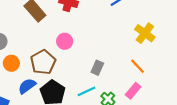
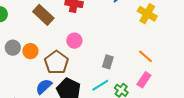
yellow cross: (145, 33) -> (147, 14), moved
orange circle: (11, 63) -> (30, 51), moved

